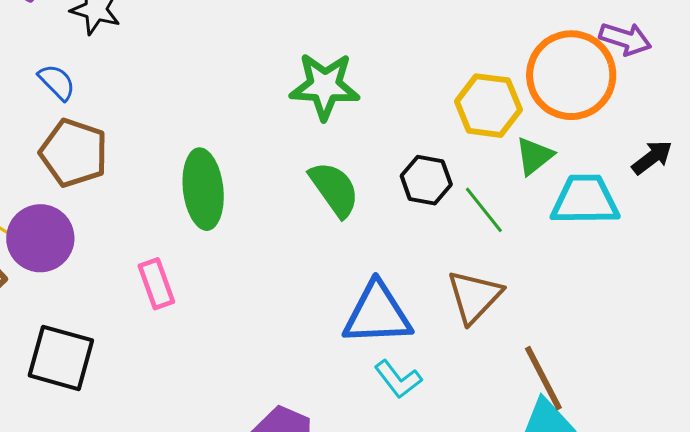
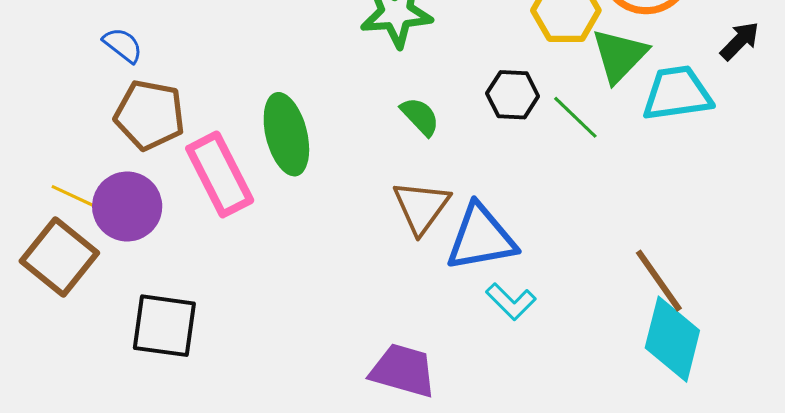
green triangle: (534, 156) -> (619, 55), size x1.4
green semicircle: (334, 189) -> (420, 117), size x0.7
pink rectangle: (156, 284) -> (220, 174), moved, size x1.6
brown triangle: (474, 296) -> (421, 207), moved

